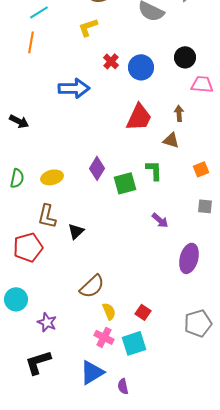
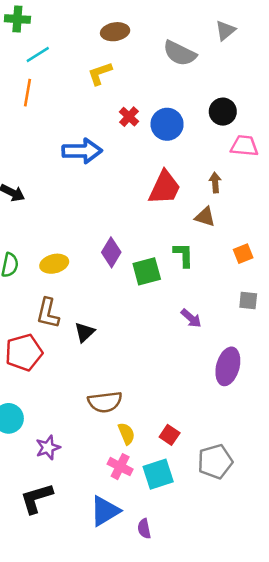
brown semicircle: (92, 286) -> (105, 402), turned 36
purple star: (47, 322) -> (48, 448), turned 30
gray pentagon: (198, 323) -> (215, 461), moved

